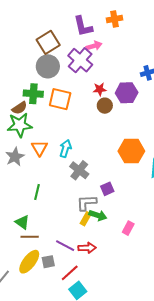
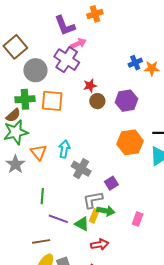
brown square: (48, 42) -> (15, 47), moved
purple hexagon: (127, 93) -> (126, 101), moved
green triangle: (22, 222) -> (82, 224), moved
purple line: (65, 246) -> (58, 219), moved

